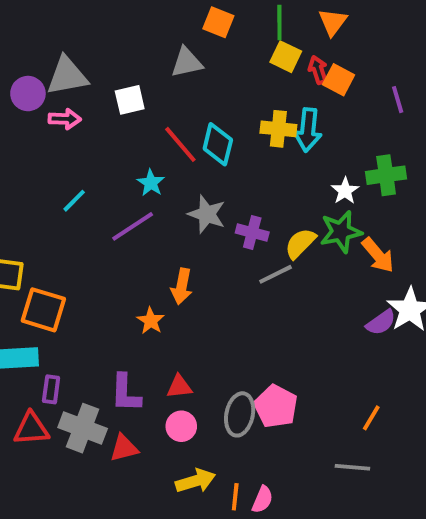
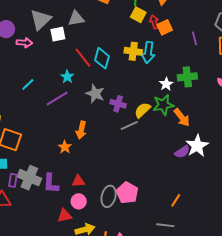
gray triangle: (187, 62) -> (76, 18), moved
gray triangle: (67, 76) -> (41, 20), moved, turned -35
orange square: (339, 80) -> (165, 27), turned 35
gray cross: (83, 428) -> (29, 178), moved
red triangle: (124, 448) -> (65, 216), moved

